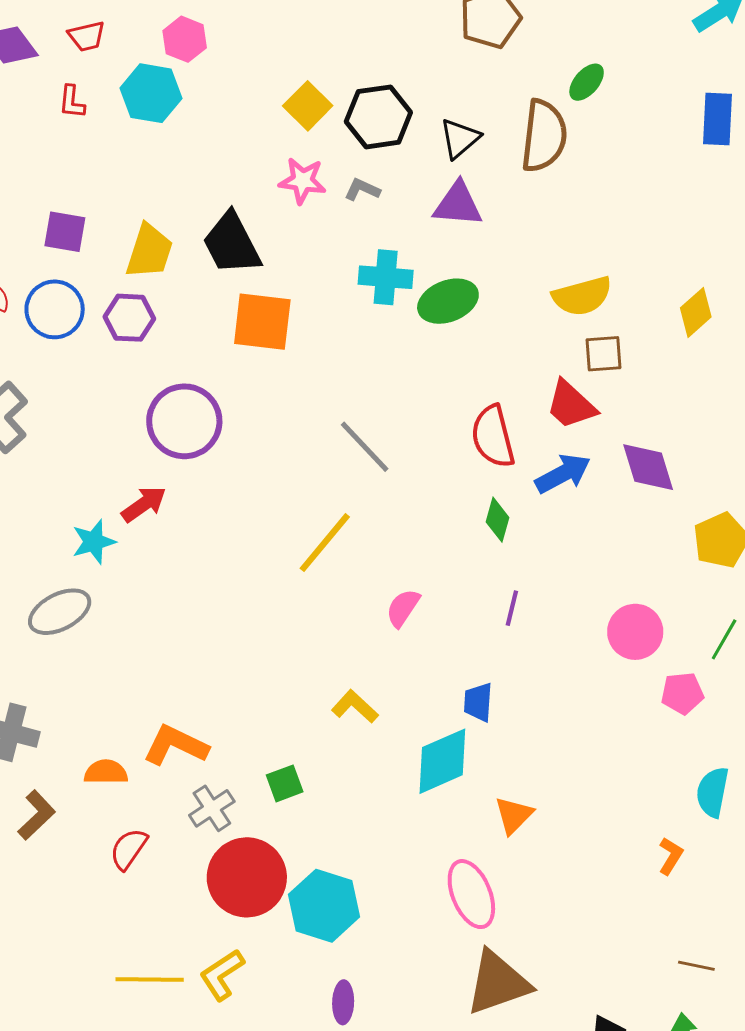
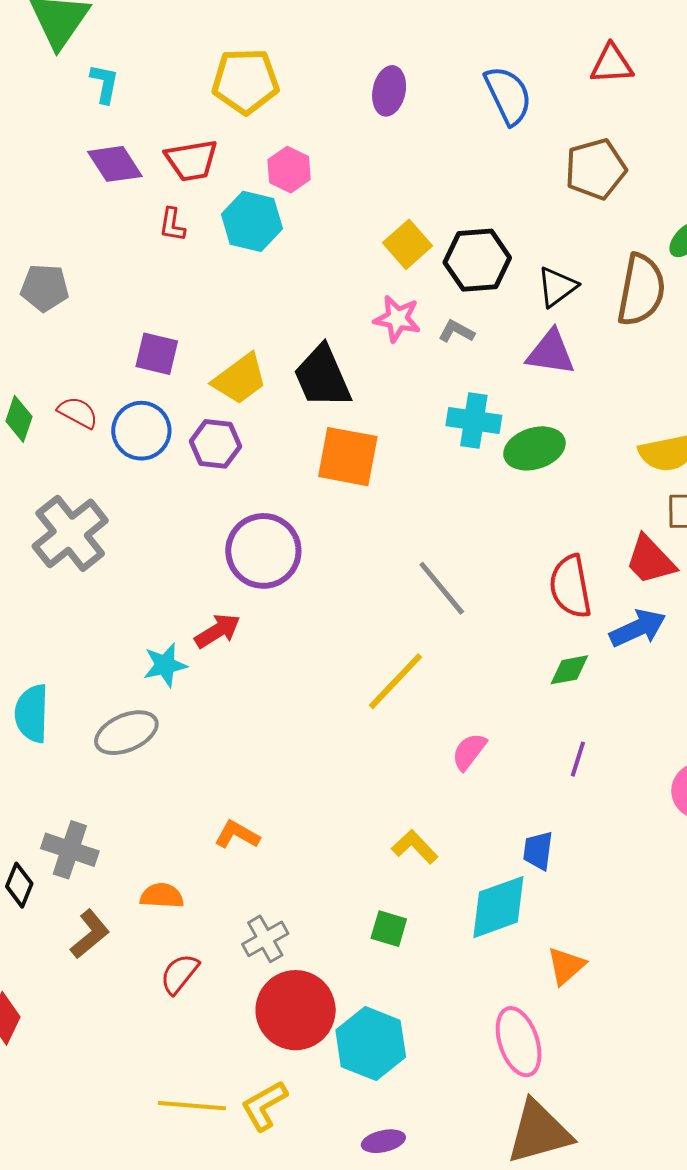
red trapezoid: (87, 36) -> (192, 160), size x1.4
yellow trapezoid: (149, 251) -> (240, 379), turned 32
green diamond: (498, 520) -> (569, 670), turned 60
orange L-shape: (176, 745) -> (237, 835), moved, size x0.7
green square: (285, 783) -> (389, 929), moved, turned 33
purple ellipse: (343, 1002) -> (383, 1141), turned 72

